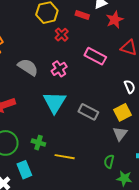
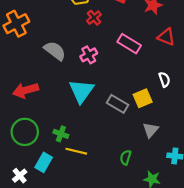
yellow square: (122, 112) -> (143, 98), moved
yellow line: (65, 157) -> (76, 151), moved
green semicircle: (109, 161) -> (126, 157), moved
cyan rectangle: (24, 170) -> (44, 162), turned 48

